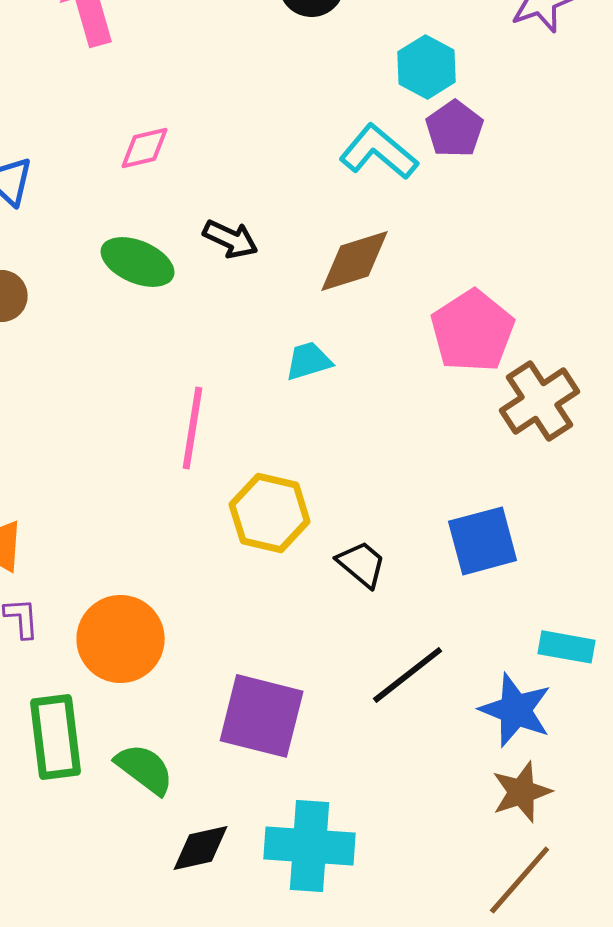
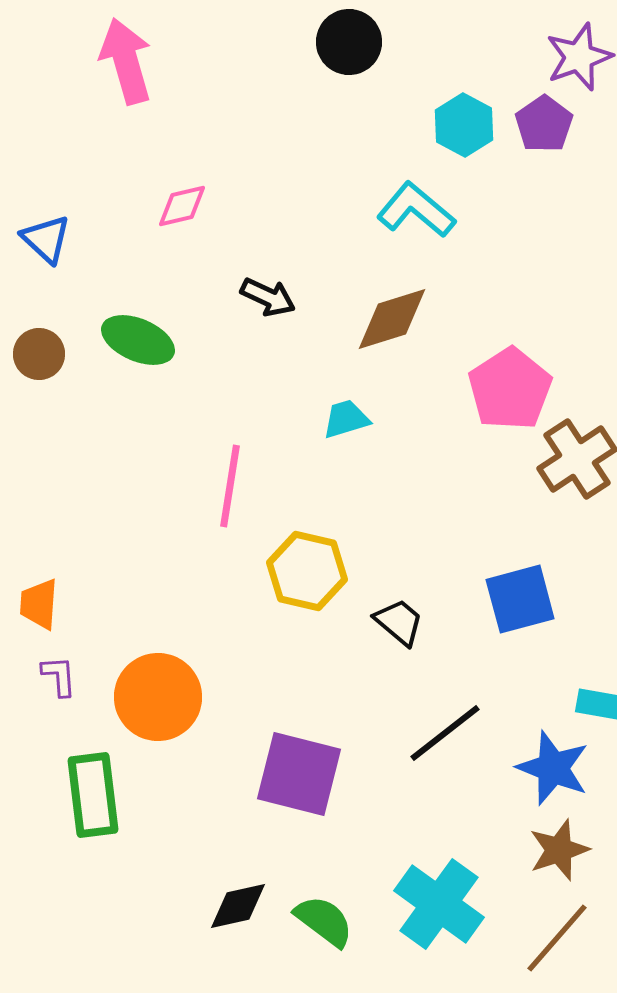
purple pentagon: (455, 129) -> (544, 124), moved
green ellipse: (138, 262) -> (138, 340), moved
green semicircle: (145, 769) -> (324, 921), moved
cyan cross: (310, 846) -> (439, 904), moved, turned 32

